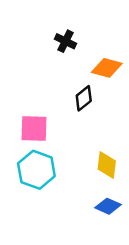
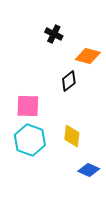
yellow diamond: (107, 165) -> (72, 136), moved

